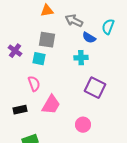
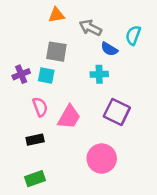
purple cross: (15, 51) -> (21, 74), moved, turned 32
pink trapezoid: (51, 105) -> (69, 117), moved
black rectangle: (20, 110) -> (35, 140), moved
pink circle: (83, 125) -> (102, 159), size x1.5

